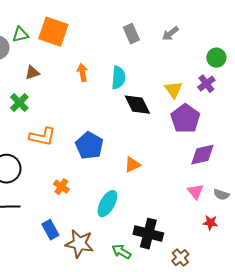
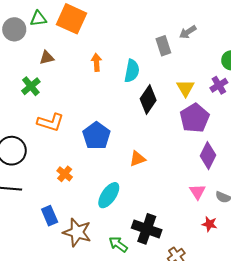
gray rectangle: (131, 34) -> (163, 46), moved
black diamond: (137, 105) -> (148, 100), turned 56
purple diamond: (202, 155) -> (208, 156), turned -56

